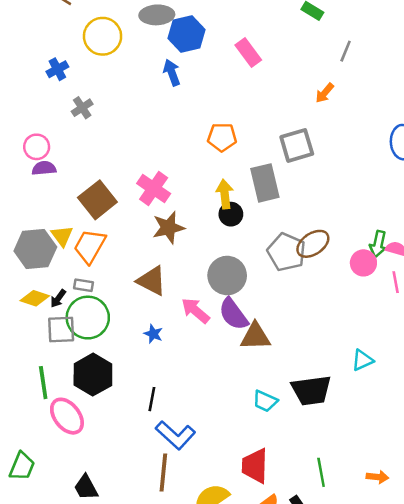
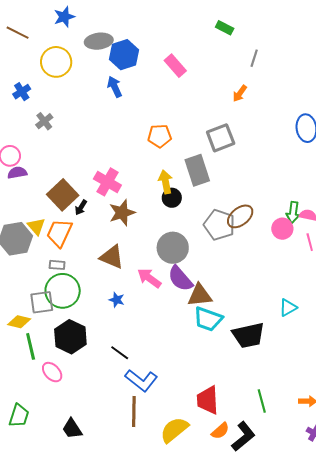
yellow diamond: (35, 298) -> (19, 322), moved
black arrow: (58, 298) -> (81, 207), moved
black line: (152, 399) -> (120, 353), turned -60
cyan trapezoid: (265, 401) -> (208, 319), moved, size x1.4
pink ellipse: (67, 416) -> (52, 372), size x0.7

